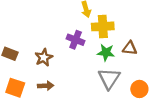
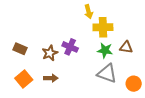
purple cross: (76, 40) -> (70, 47), moved
gray triangle: (109, 79) -> (107, 73), turned -45
orange square: (15, 88) -> (24, 79), turned 30

